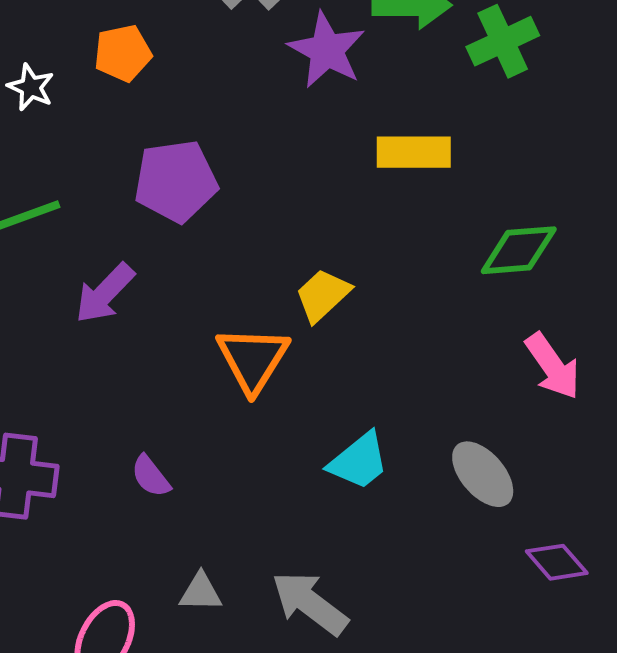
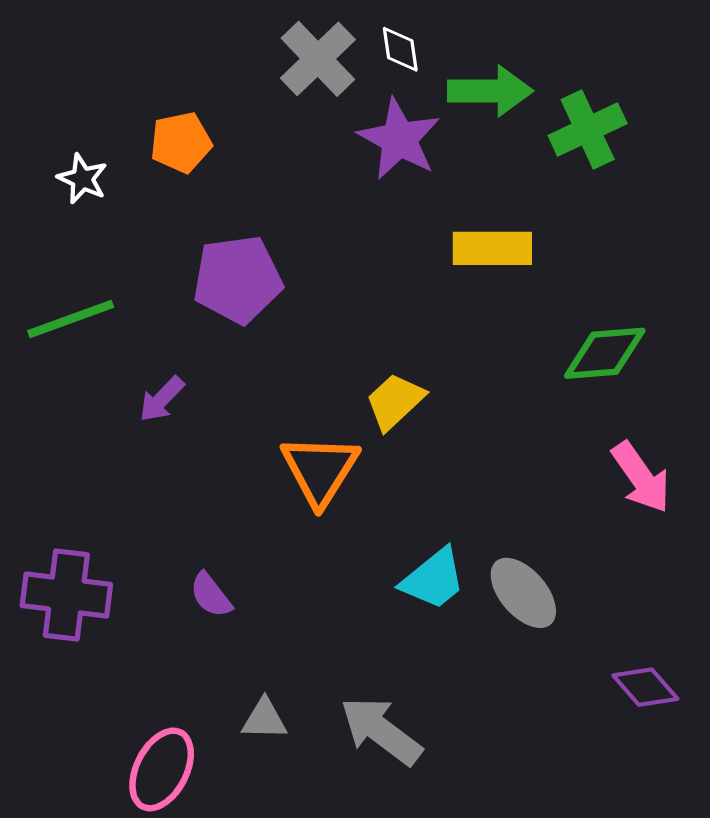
purple arrow: (105, 293) -> (162, 399), size x0.7
gray ellipse: (483, 474) -> (523, 593), moved

